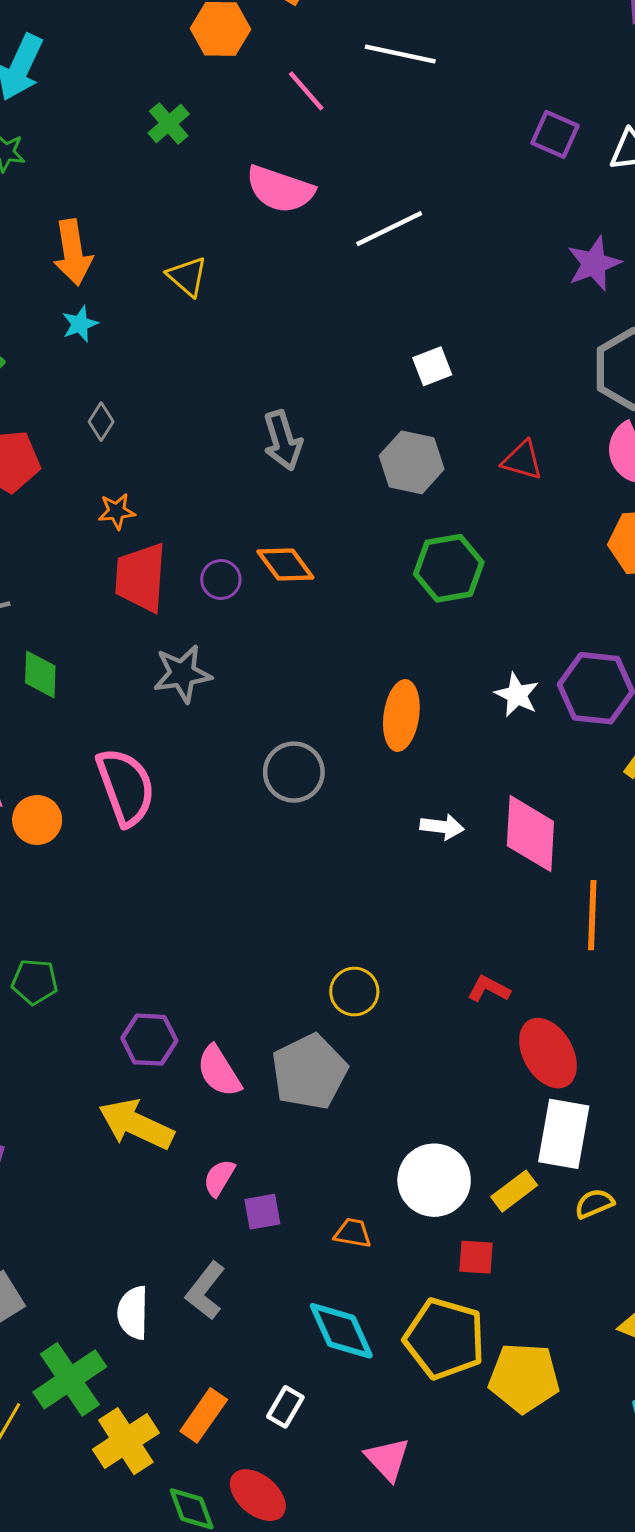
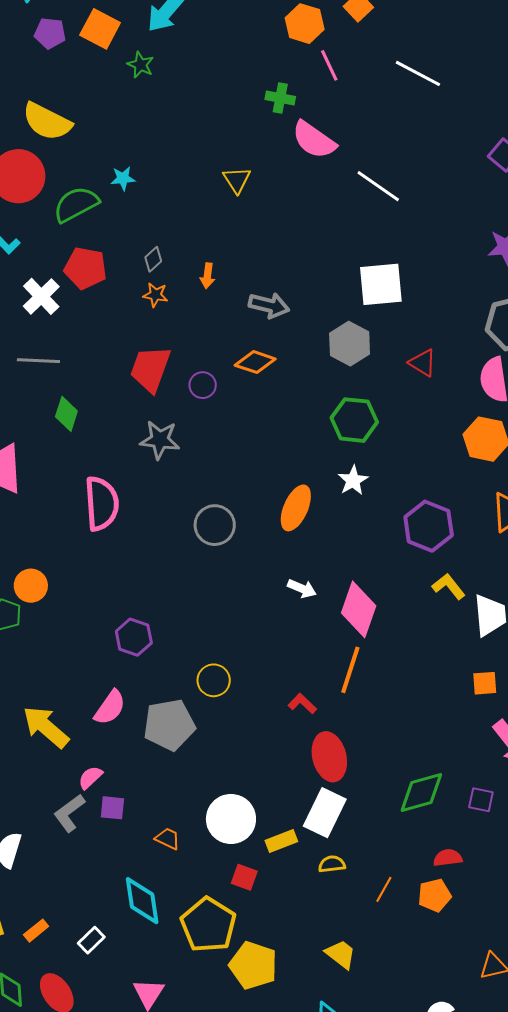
pink line: (306, 91) -> (329, 65), moved
green cross: (169, 124) -> (280, 98), moved, turned 36
white line: (389, 229) -> (378, 186), turned 45
orange arrow: (73, 252) -> (207, 276), moved, size x0.6
cyan star: (80, 324) -> (123, 178), moved
white square: (432, 366) -> (381, 284), size x1.8
gray arrow: (283, 441) -> (269, 305), turned -75
orange star: (117, 511) -> (155, 295), moved
orange diamond: (285, 565) -> (255, 362), moved, turned -51
white star: (517, 695) -> (353, 480), moved
orange circle: (37, 820) -> (31, 586), moved
orange line: (592, 915) -> (350, 670), moved
purple hexagon: (149, 1040) -> (134, 637), moved
pink semicircle: (219, 1071) -> (110, 708), turned -129
gray L-shape: (205, 1291) -> (69, 813), moved
orange rectangle: (204, 1415) -> (36, 931), size x0.7

